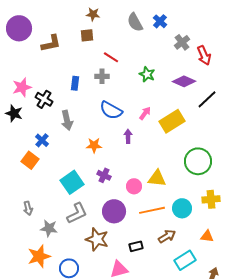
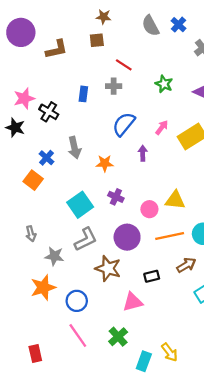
blue semicircle: (111, 110) -> (124, 124), turned 100
gray arrow: (67, 120) -> (74, 148), moved

